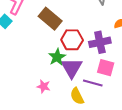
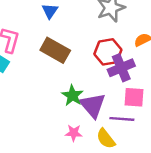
red hexagon: (72, 40) -> (108, 52), moved
pink star: (44, 86) -> (74, 133), moved

